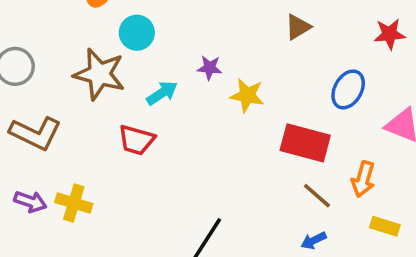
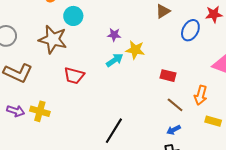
blue ellipse: (348, 89) -> (190, 30), moved
cyan arrow: (162, 93) -> (115, 60), moved
red rectangle: (305, 143) -> (168, 76), size x0.6

